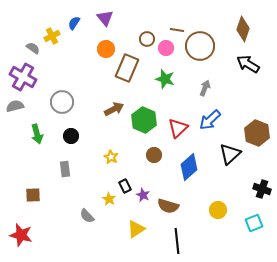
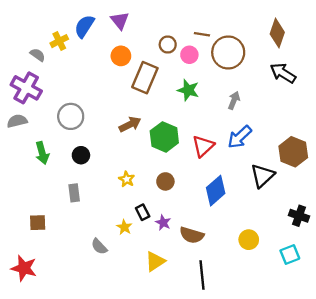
blue semicircle: (74, 23) -> (84, 26), size x1.5
brown circle: (154, 155) -> (165, 181), moved

